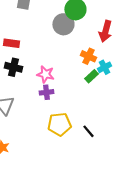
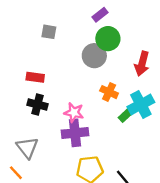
orange cross: (88, 56) -> (109, 92), moved
cyan cross: (104, 67) -> (141, 105), size x1.6
purple cross: (46, 92) -> (75, 133), size x1.6

